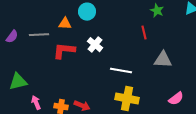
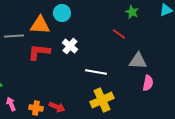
orange triangle: (65, 24) -> (40, 25), size x1.5
red line: (144, 33) -> (119, 34), turned -40
yellow cross: (127, 99) -> (102, 100), turned -35
pink semicircle: (176, 99) -> (148, 83), moved, turned -42

